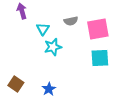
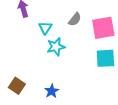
gray semicircle: (71, 21) -> (75, 19), turned -40

